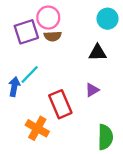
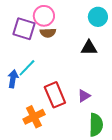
purple square: (26, 32) -> (24, 29), turned 35
purple triangle: (92, 90) -> (84, 96), moved
orange cross: (37, 128) -> (34, 117), turned 35

